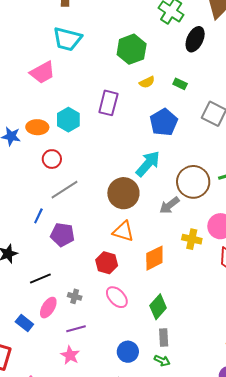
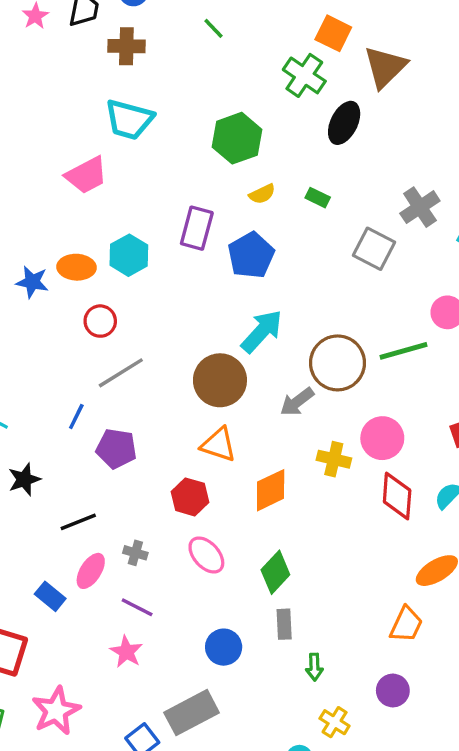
blue pentagon: (164, 122) -> (251, 255), moved
purple line: (76, 329) -> (137, 607), turned 42
green arrow: (162, 361) -> (314, 667), moved, turned 63

